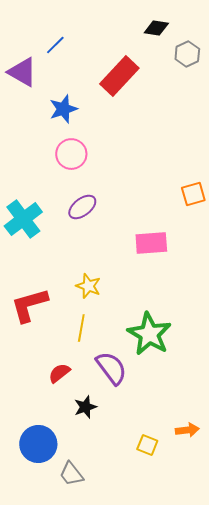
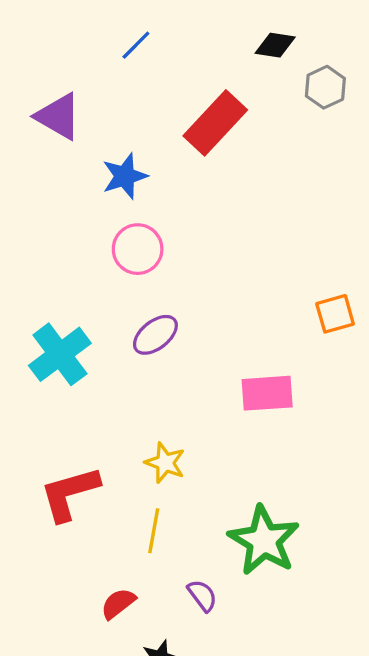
blue line: (55, 45) -> (136, 45), moved
purple semicircle: (111, 368) -> (202, 595), size x0.6

